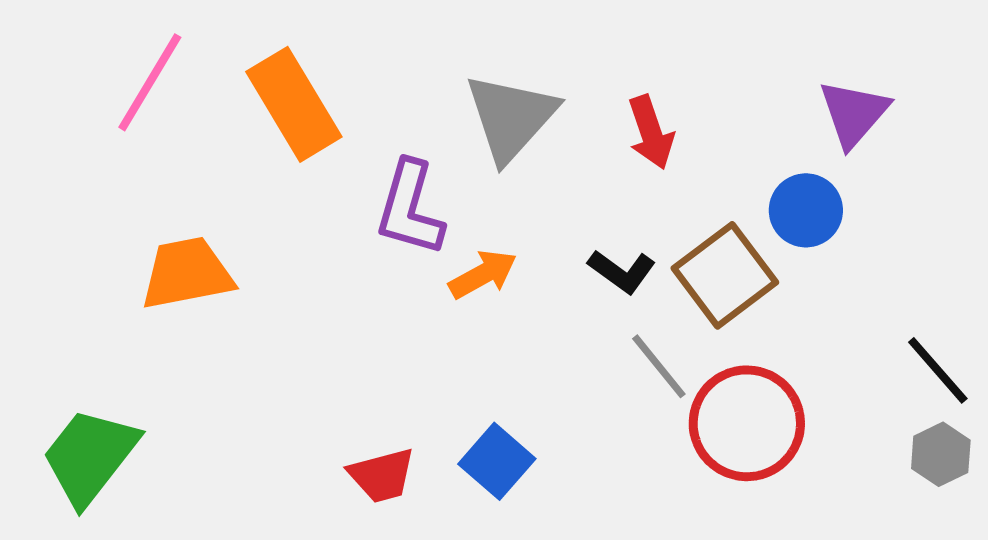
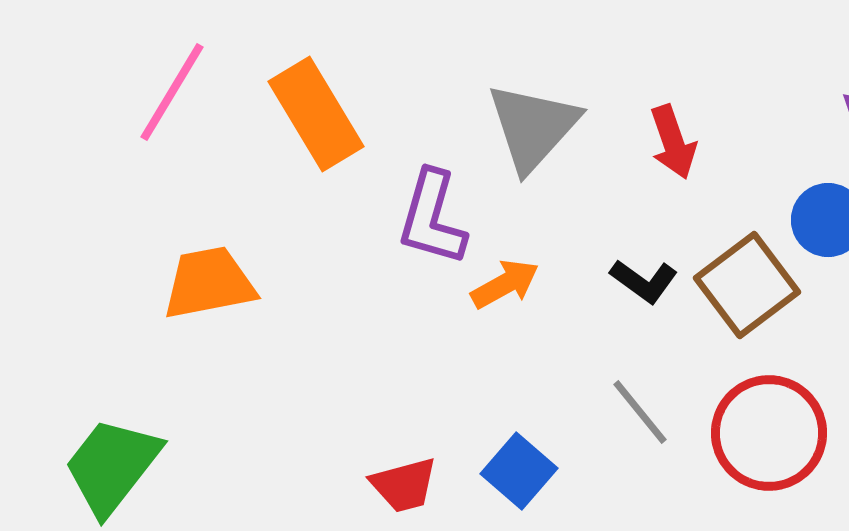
gray line: (659, 366) -> (640, 412), moved

